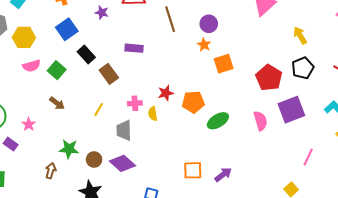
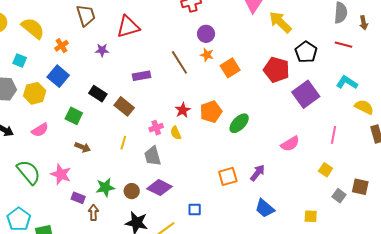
brown line: (170, 19) -> (179, 62), moved
blue square: (67, 29) -> (58, 76), moved
yellow arrow: (300, 35) -> (280, 22), moved, size x1.4
pink semicircle: (31, 66) -> (40, 130), moved
pink semicircle: (260, 121) -> (290, 144), moved, turned 90
pink star: (29, 124) -> (61, 174), size x1.5
purple rectangle: (11, 144) -> (78, 198), moved

